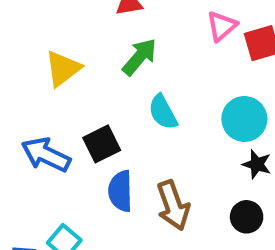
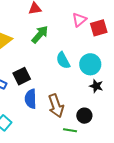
cyan semicircle: (163, 112) -> (63, 60), moved
black circle: (247, 217) -> (84, 116), moved

